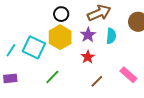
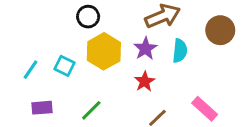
black circle: (61, 14) -> (88, 17), moved
cyan square: (34, 47) -> (65, 66), size x0.6
purple rectangle: (10, 78) -> (42, 108), moved

